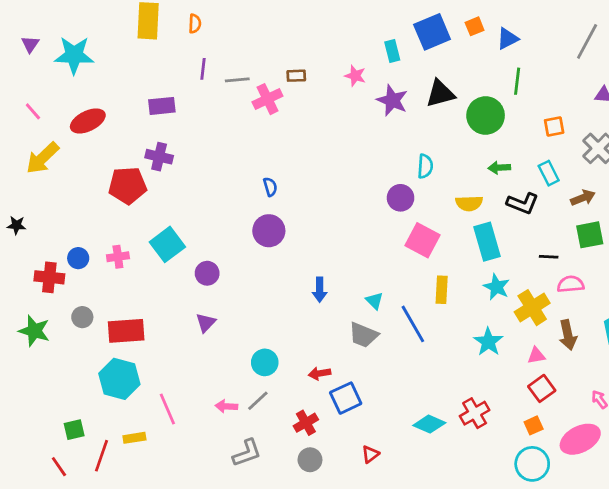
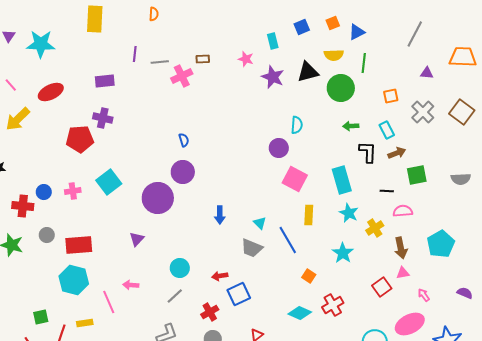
orange semicircle: (195, 24) -> (154, 14), moved
blue square: (432, 32) -> (302, 27), size x0.6
brown arrow: (583, 198) -> (397, 153), moved
yellow semicircle: (469, 203) -> (334, 55), moved
black L-shape: (523, 203) -> (368, 152), turned -110
purple circle: (207, 273) -> (158, 198), moved, size x1.8
yellow cross: (532, 308) -> (375, 228), size x0.7
pink triangle: (536, 356) -> (403, 273), moved
pink arrow: (226, 406) -> (131, 285), moved
orange square: (534, 425) -> (309, 276), moved, turned -32

